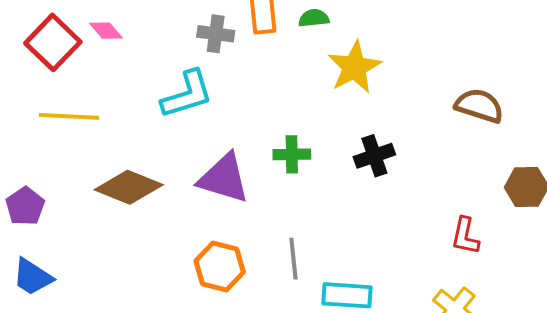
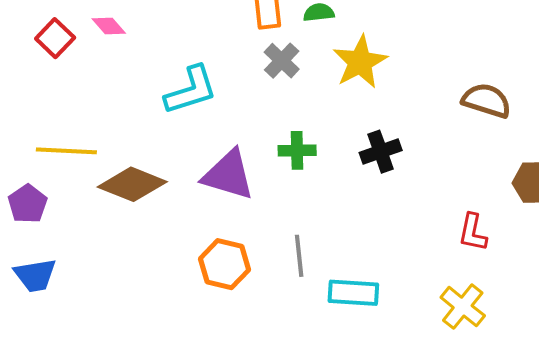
gray cross: (216, 34) -> (282, 61), moved, turned 36
red square: (53, 42) -> (55, 38), size x0.7
yellow line: (69, 116) -> (66, 151), moved
blue trapezoid: (32, 277) -> (35, 275), turned -42

